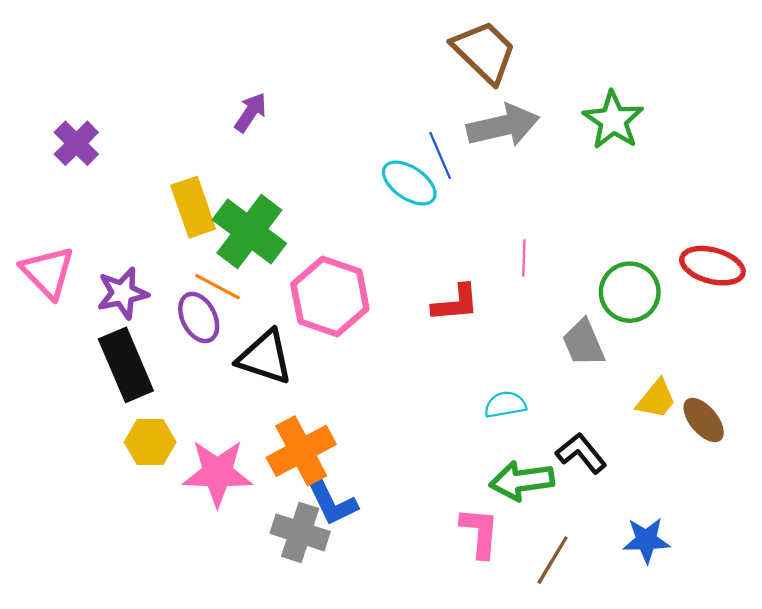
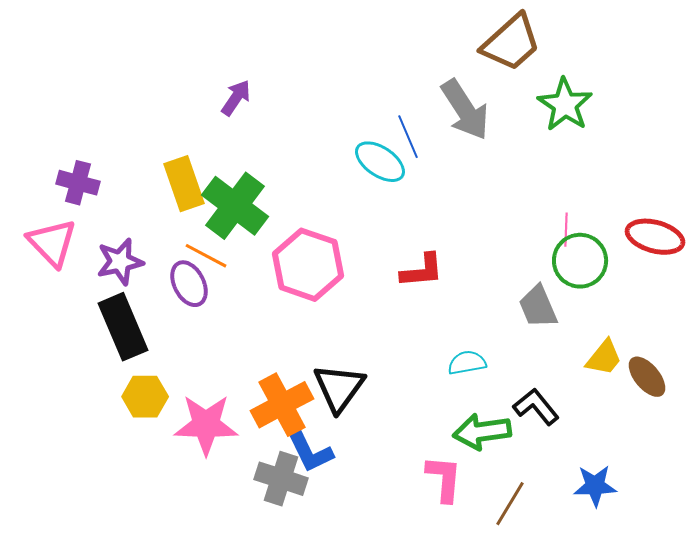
brown trapezoid: (484, 52) -> (511, 43), moved, turned 94
gray arrow: (503, 126) -> (465, 110), turned 70
purple cross: (76, 143) -> (78, 183), moved, turned -30
pink line: (524, 258) -> (566, 230), moved
black triangle: (265, 357) -> (339, 388), moved, turned 48

